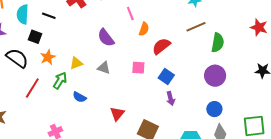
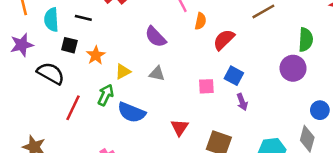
green semicircle: (218, 43) -> (306, 40), moved
orange star: (48, 57) -> (96, 55), moved
pink square: (138, 68) -> (206, 86), moved
blue semicircle: (79, 97) -> (131, 112), size x1.6
blue circle: (214, 109) -> (320, 110), moved

